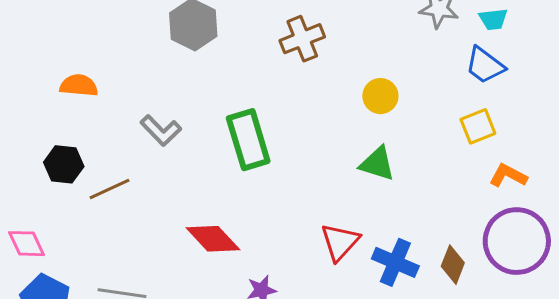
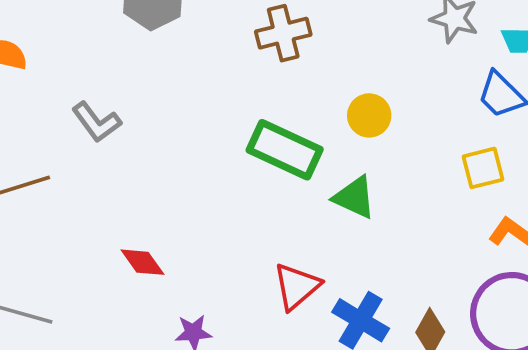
green rectangle: (248, 140) -> (285, 150), moved, turned -56
red diamond: (213, 239) -> (143, 262), size x0.7

